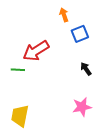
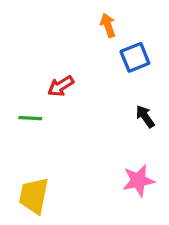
red arrow: (36, 51) -> (61, 86), size x0.6

